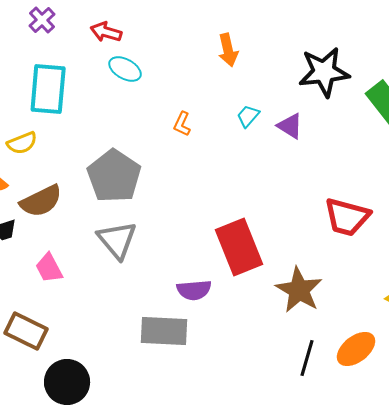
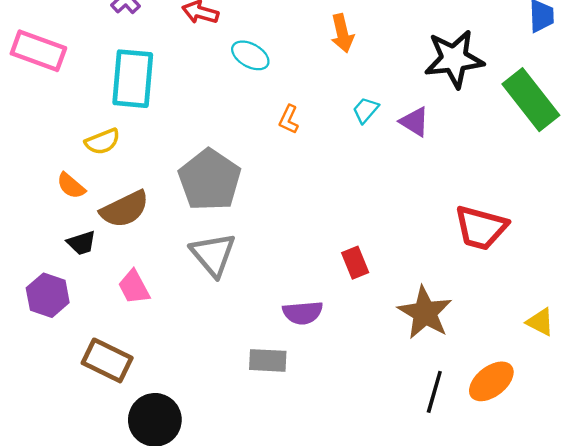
cyan ellipse: (125, 69) -> (250, 55), moved
red rectangle: (239, 247) -> (355, 263), size x0.5
gray rectangle: (164, 331) -> (268, 360), size x0.7

